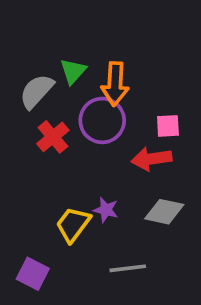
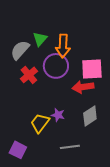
pink square: (168, 126) -> (92, 69), size x1.6
gray diamond: (164, 212) -> (90, 116), turned -45

